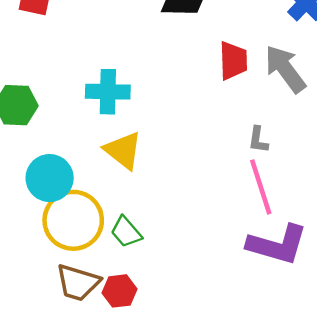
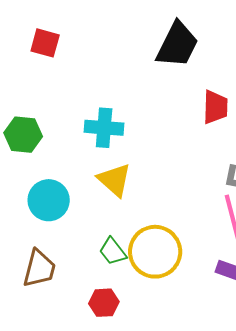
yellow circle: (73, 220) -> (155, 252), moved
brown trapezoid: (78, 283) -> (39, 269), moved, turned -96

